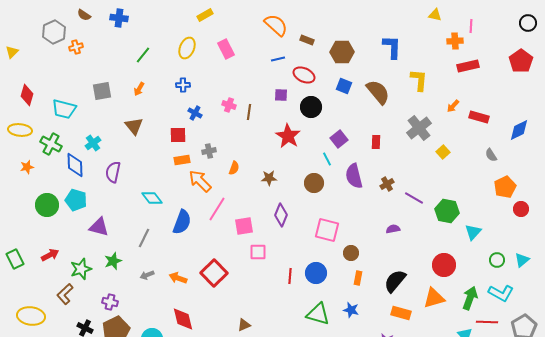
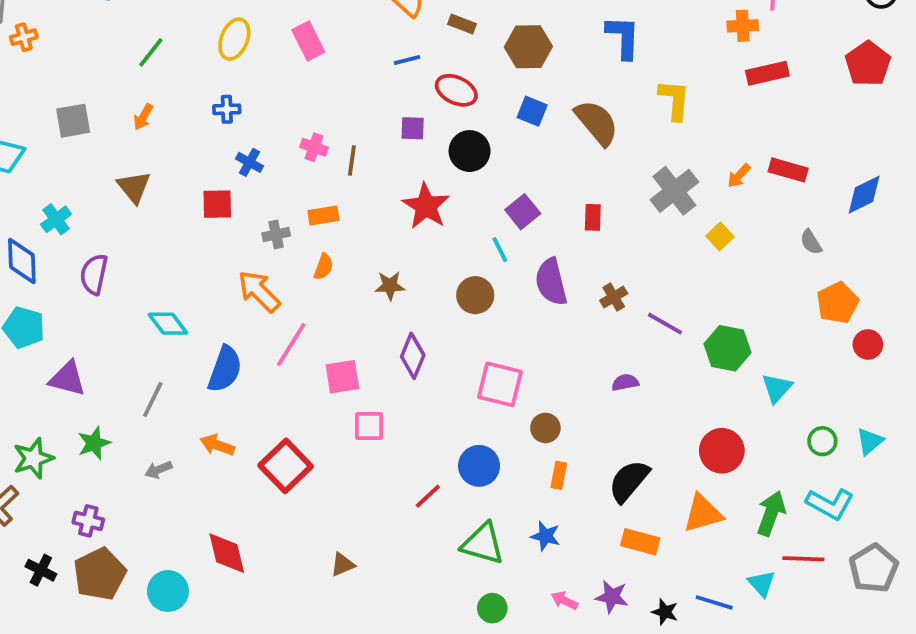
orange arrow: (453, 106) -> (739, 176), moved
orange rectangle: (182, 160) -> (323, 216), moved
red line: (290, 276) -> (428, 496), moved, turned 42
orange arrow: (178, 278) -> (217, 445), moved

